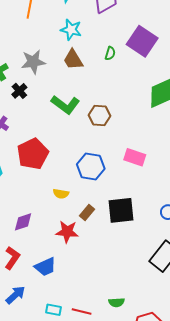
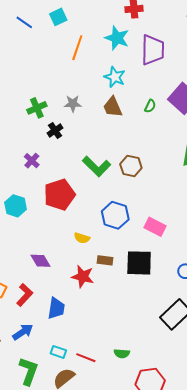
gray star: (33, 62) -> (73, 104), size x0.7
green L-shape: (65, 105) -> (97, 166), moved
pink rectangle: (135, 157) -> (155, 227), moved
brown rectangle: (87, 213) -> (105, 260), turned 49
purple diamond: (23, 222) -> (40, 261), turned 70
blue trapezoid: (45, 267) -> (56, 308), turned -65

